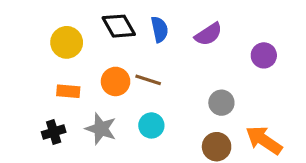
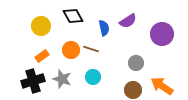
blue semicircle: (160, 29) -> (104, 28), moved
purple circle: (264, 55) -> (162, 34), size x1.5
orange rectangle: (68, 91) -> (42, 56), turned -40
black cross: (54, 132) -> (33, 81), size x1.6

